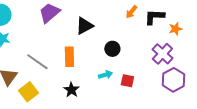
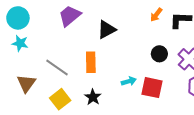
black circle: (112, 49) -> (159, 54), moved
red square: (127, 81) -> (152, 88), size x1.5
yellow square: (28, 92) -> (60, 99), moved

